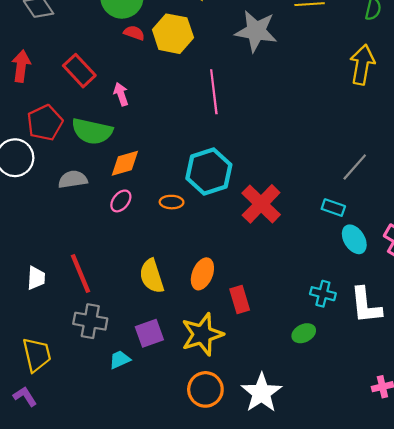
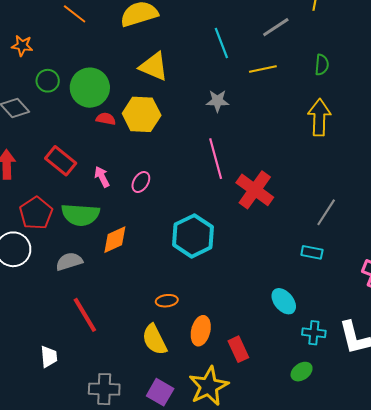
gray star: (256, 31) -> (217, 101), size x0.6
pink line: (214, 92) -> (216, 159), moved
pink ellipse: (121, 201) -> (141, 182), moved
orange ellipse: (172, 202) -> (167, 301), moved
red cross: (261, 204) -> (255, 190), moved
cyan ellipse: (354, 239) -> (284, 301), moved
red line: (80, 274) -> (85, 315), moved
purple square: (149, 333) -> (160, 392), turned -32

